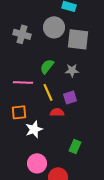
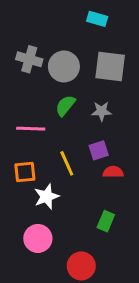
gray circle: (54, 27) -> (64, 66), moved
yellow line: (48, 92) -> (67, 163), moved
red semicircle: (57, 112) -> (113, 172), moved
pink circle: (37, 163) -> (38, 238), moved

